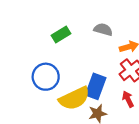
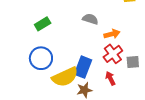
green rectangle: (61, 34) -> (43, 24), moved

